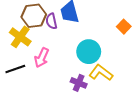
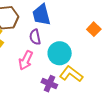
purple semicircle: (51, 21) -> (35, 37), moved
pink arrow: (42, 58) -> (26, 60), moved

